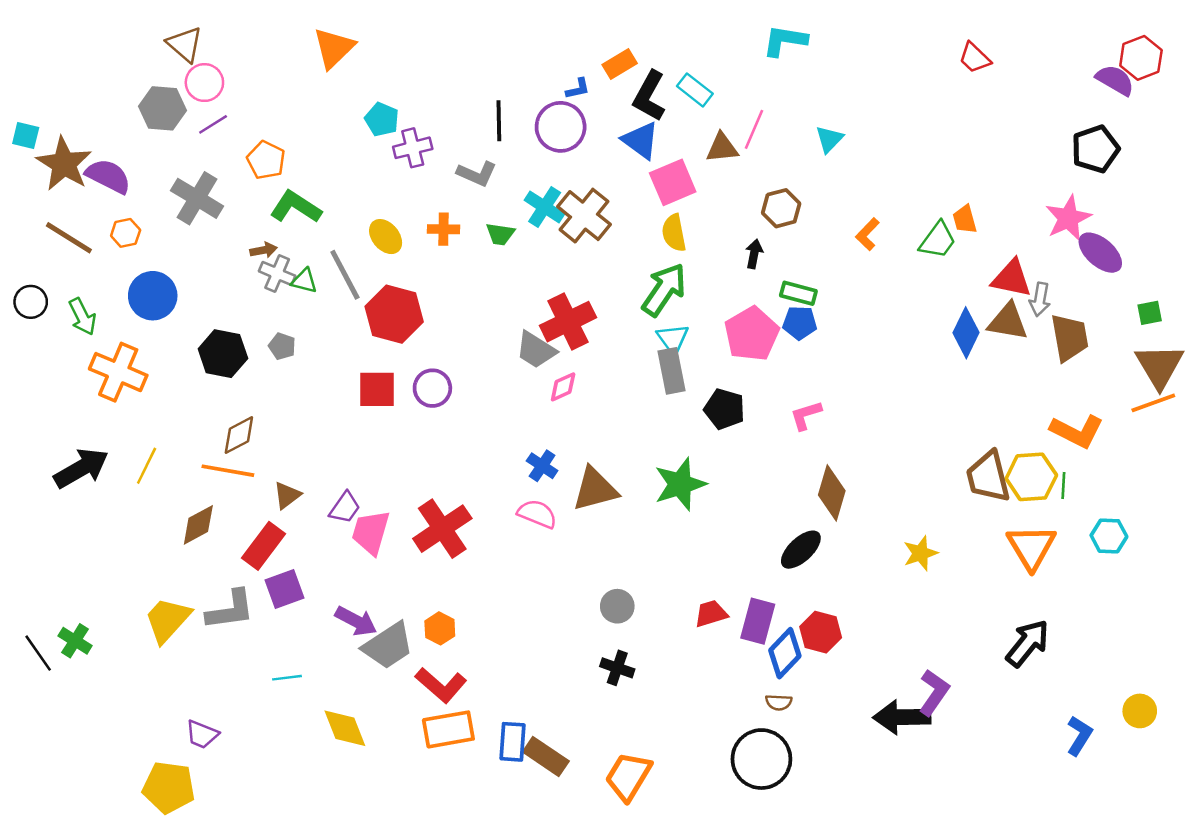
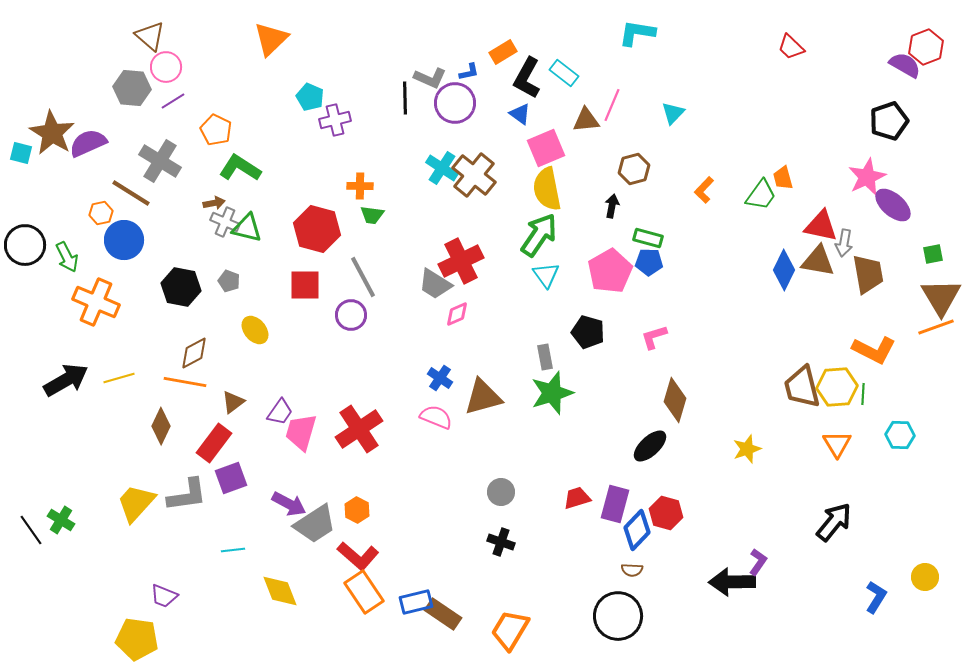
cyan square: (26, 136) -> (21, 153), moved
blue triangle: (641, 140) -> (520, 114), size x0.7
gray L-shape: (477, 174) -> (430, 78), moved
purple semicircle: (108, 176) -> (88, 143), turned -51
orange hexagon: (126, 233) -> (101, 213), moved
yellow semicircle: (674, 233) -> (547, 189), size x1.4
green trapezoid: (500, 234) -> (372, 215), moved
yellow ellipse: (386, 237) -> (255, 330), moved
brown line: (69, 238) -> (131, 193), moved
gray line: (345, 275) -> (363, 277), moved
green triangle: (304, 281) -> (247, 228), size x1.4
black circle: (31, 302) -> (25, 245), size x1.5
red hexagon: (394, 314) -> (317, 229), moved
gray rectangle: (671, 371) -> (545, 357), moved, size x0.7
red square: (377, 389) -> (305, 285), moved
yellow line: (147, 466) -> (119, 378), turned 48
brown diamond: (198, 525) -> (161, 426), turned -36
orange triangle: (1031, 547) -> (837, 444), size x0.7
purple L-shape: (934, 692) -> (758, 562), size x0.7
orange rectangle: (448, 729) -> (364, 592), turned 66
blue rectangle: (513, 742) -> (416, 602), turned 72

